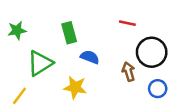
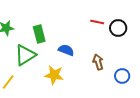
green rectangle: (69, 33) -> (39, 34), moved
black circle: (152, 52) -> (118, 28), moved, size x0.7

